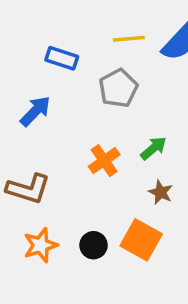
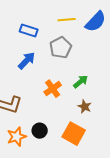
blue arrow: (35, 111) -> (27, 61), moved
black circle: (94, 245) -> (40, 131), moved

